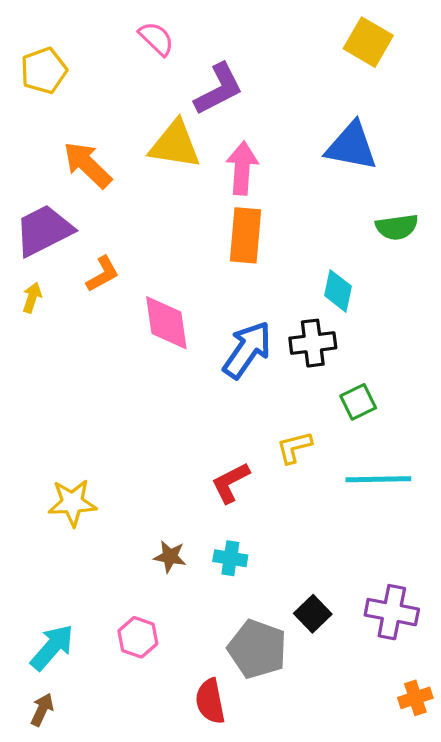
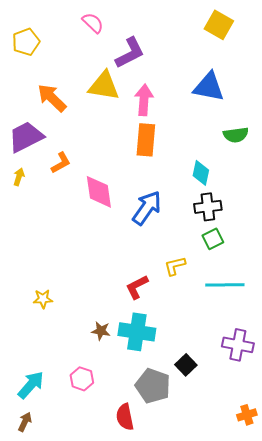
black cross: (313, 343) -> (208, 207), moved
yellow star: (72, 503) -> (43, 299), size x0.7
cyan cross: (230, 558) -> (137, 332), size x1.8
purple cross: (392, 612) -> (238, 345), moved

